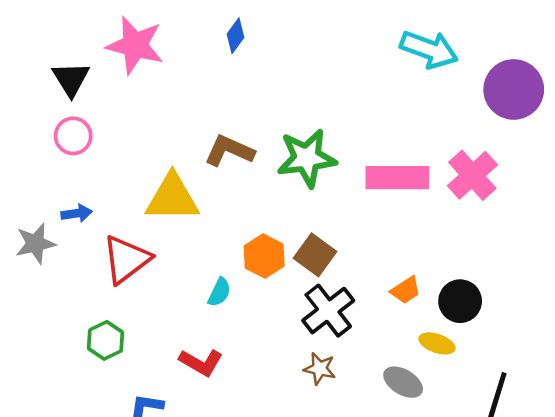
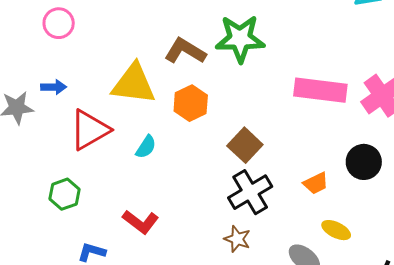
green star: (307, 158) -> (240, 39), moved
orange hexagon: (264, 256) -> (191, 103), moved
cyan semicircle: (219, 292) -> (146, 147), moved
black circle: (460, 301) -> (364, 162), moved

